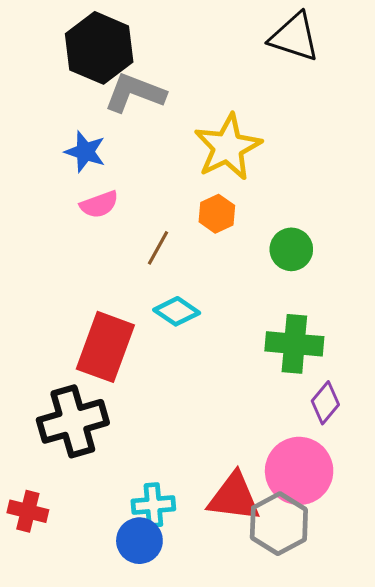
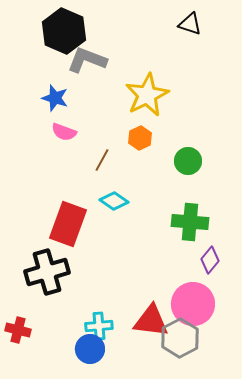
black triangle: (294, 37) -> (190, 24), size x0.7
pink semicircle: (99, 204) -> (64, 132), turned 40

